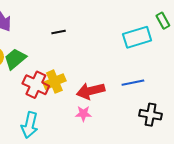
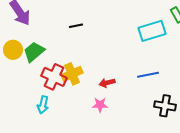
red arrow: (91, 91) -> (107, 83), size x0.6
cyan arrow: (30, 125) -> (43, 105), moved, size x0.7

